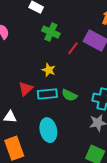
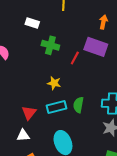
red triangle: (26, 89) -> (29, 113), moved
green semicircle: (69, 95) -> (78, 105), turned 84

